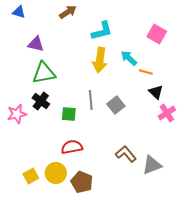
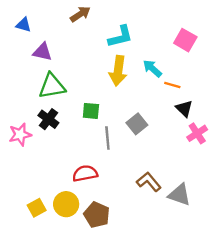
blue triangle: (19, 12) -> (24, 25), moved
gray line: (91, 100) -> (107, 138), moved
green square: (69, 114) -> (91, 111), moved
gray triangle: (152, 165) -> (179, 195), turned 40

